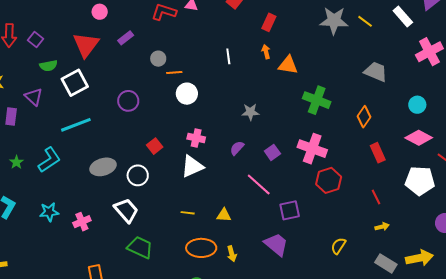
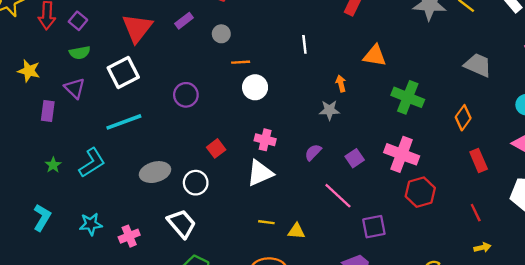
orange arrow: (266, 52) -> (341, 84), moved
gray circle: (158, 59) -> (221, 34), moved
green semicircle: (48, 66) -> (80, 53), moved
yellow line: (188, 213) -> (266, 222), moved

